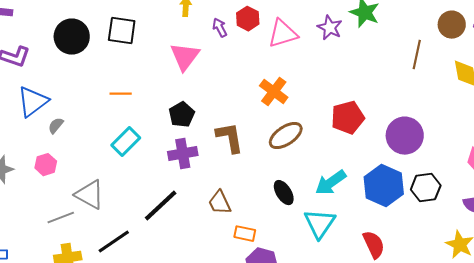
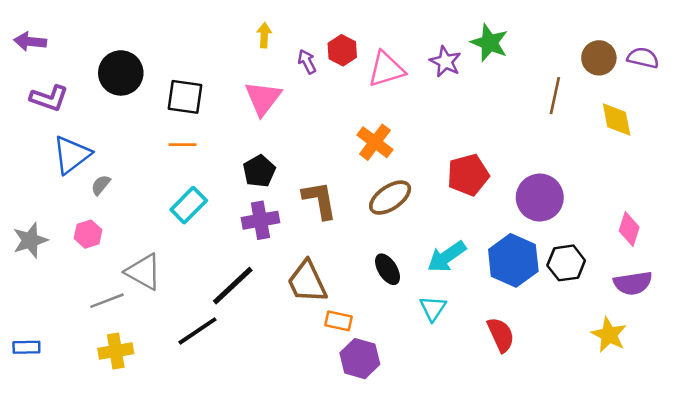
black square: (122, 31) -> (185, 97), moved
brown trapezoid: (220, 203) -> (307, 282), size x1.4
cyan triangle: (320, 224) -> (433, 308), size x0.7
black line: (114, 242) -> (198, 331), moved

